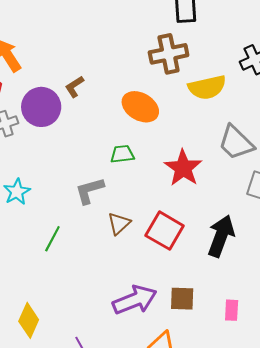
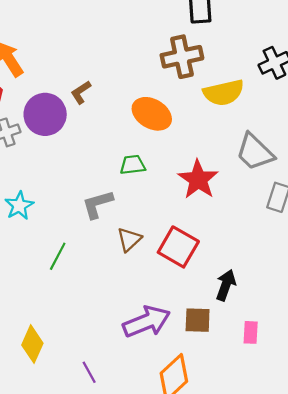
black arrow: (221, 236) -> (226, 285), moved, size x0.7

